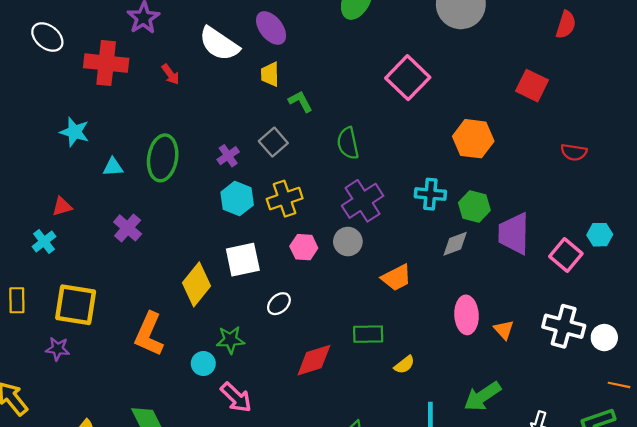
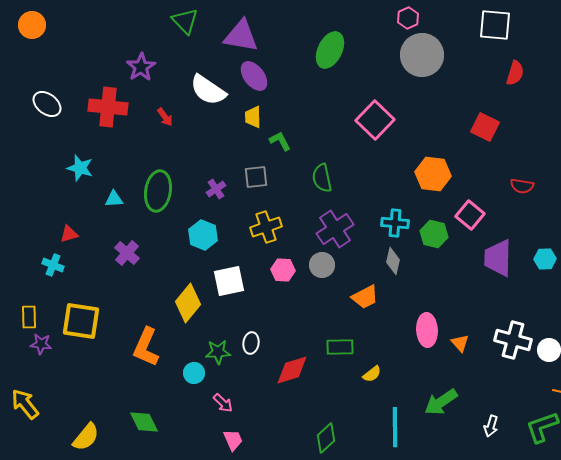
white ellipse: (47, 37) -> (47, 104), moved
gray square: (273, 142) -> (256, 177), turned 35
cyan hexagon: (237, 199) -> (203, 235), moved
purple trapezoid: (514, 234) -> (498, 258), moved
cyan cross: (44, 242) -> (53, 265), turned -30
gray diamond: (455, 244) -> (393, 261), moved, turned -56
pink square: (566, 255) -> (470, 215), moved
white ellipse: (279, 304) -> (251, 343), moved, turned -40
purple star: (58, 349) -> (41, 344), moved
pink arrow: (236, 397) -> (223, 403), size x0.7

